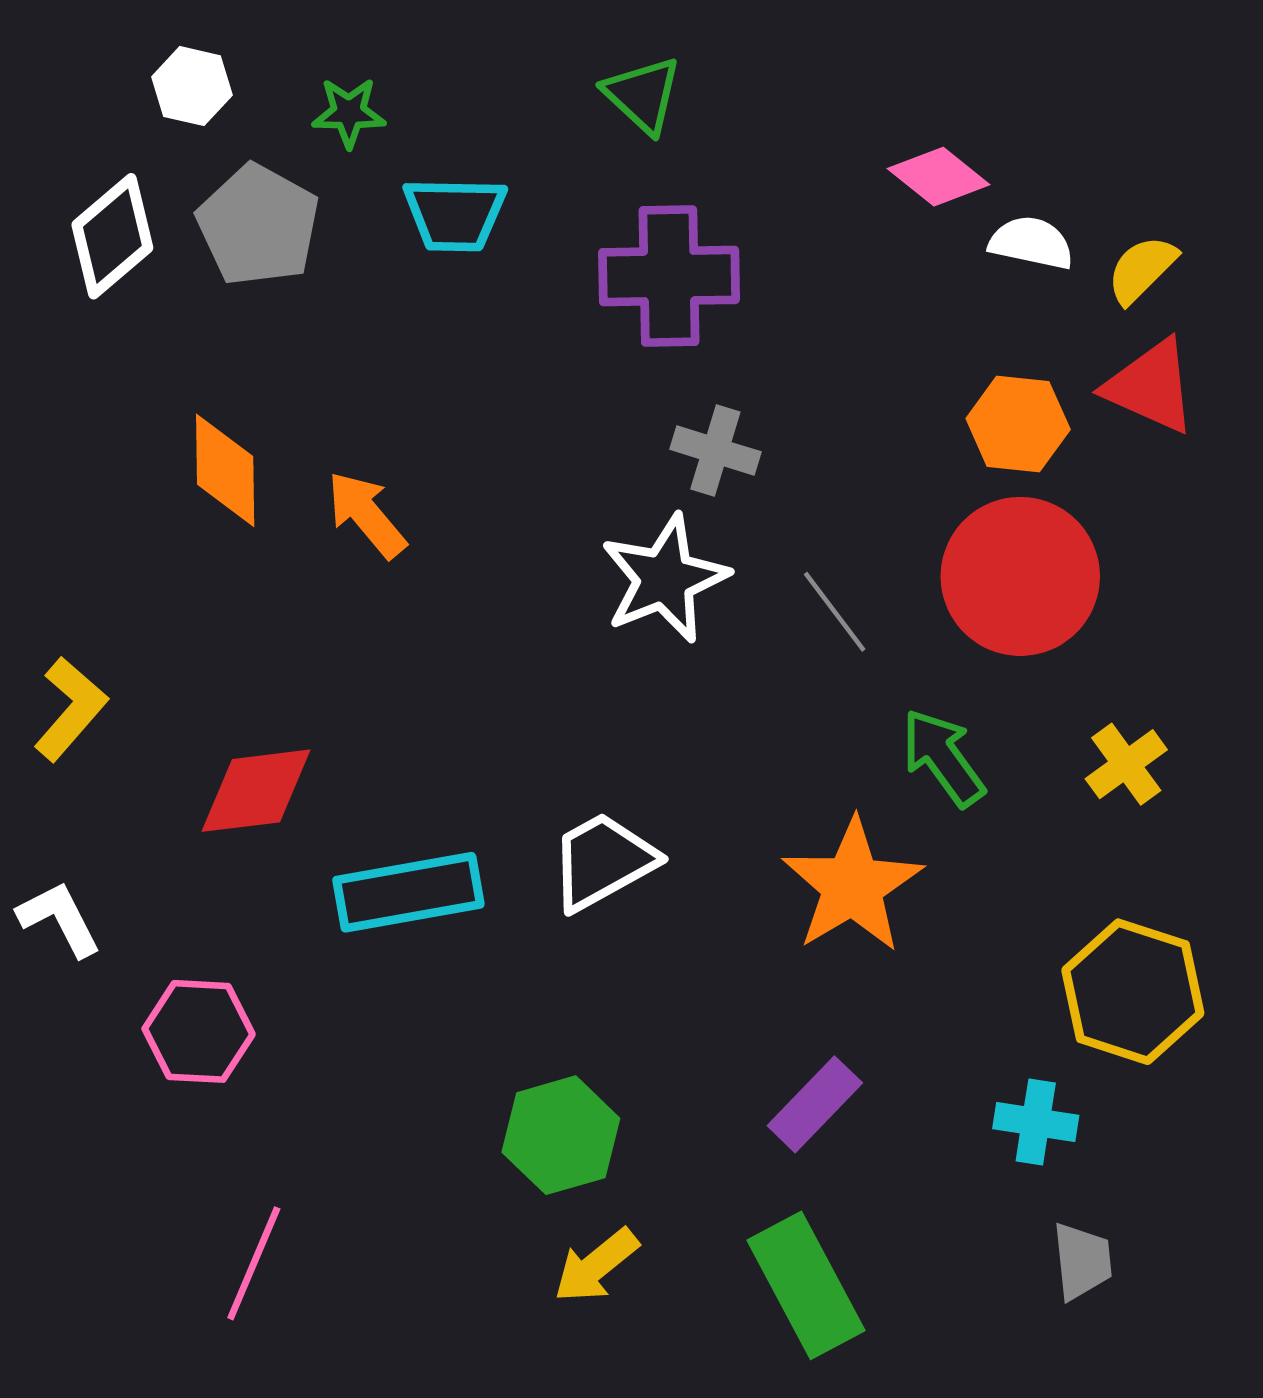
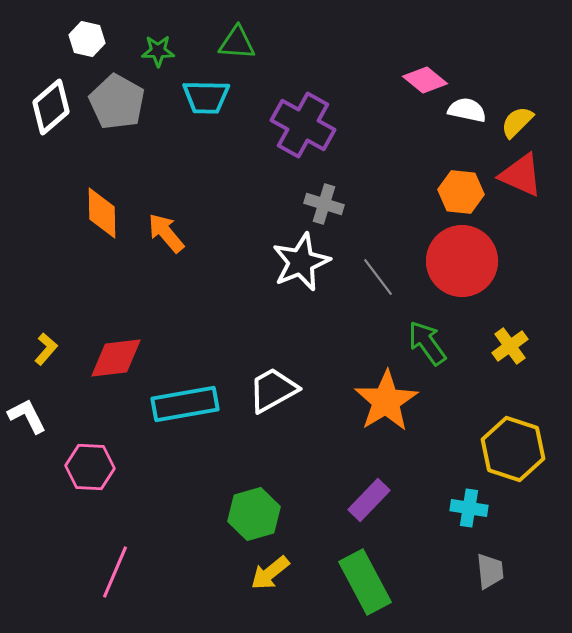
green triangle: (643, 95) -> (237, 43), moved, turned -39
purple cross: (669, 276) -> (303, 125), turned 30
yellow L-shape: (70, 709) -> (46, 349), moved, size x0.7

